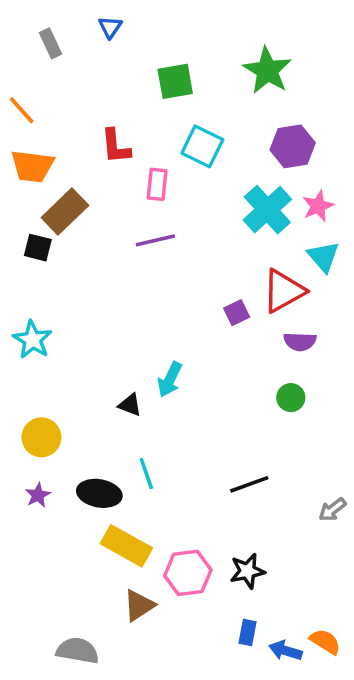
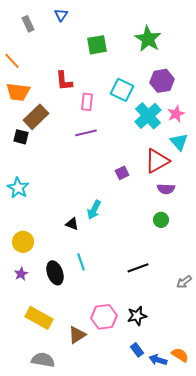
cyan square: (202, 146) -> (122, 90), moved
purple square: (237, 313) -> (122, 173), moved
black ellipse: (99, 493) -> (55, 273), turned 60
yellow rectangle: (126, 546) -> (39, 318), moved
blue rectangle: (247, 633) -> (137, 350), turned -48

